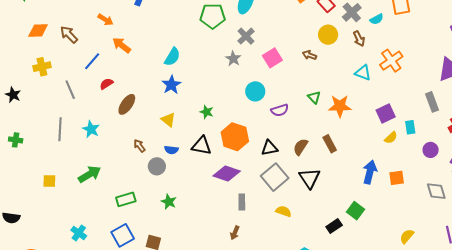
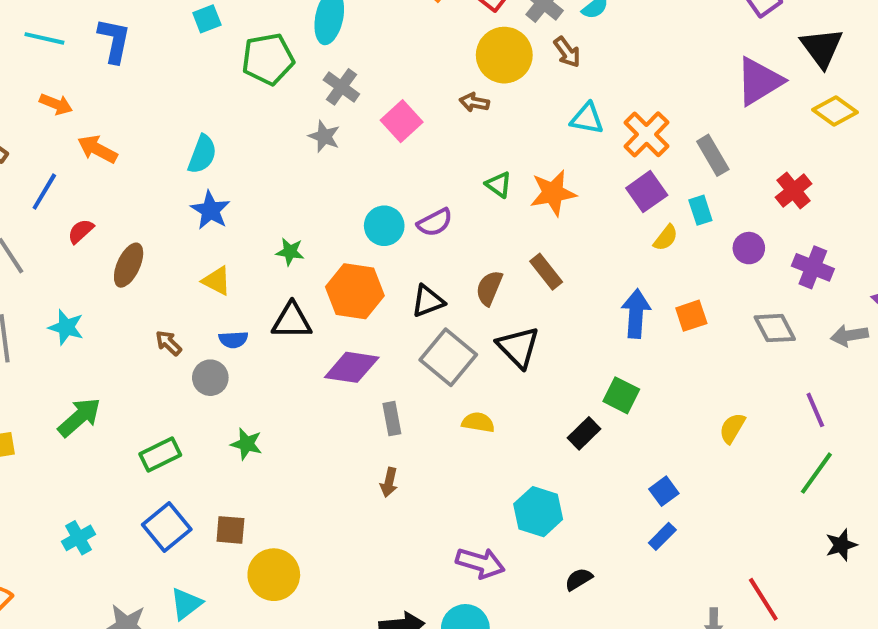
yellow circle: (328, 35) -> (504, 55), size x1.4
orange cross: (391, 61) -> (646, 134), moved
cyan circle: (255, 91) -> (384, 226), moved
gray rectangle: (432, 102) -> (713, 155), moved
cyan cross: (79, 233) -> (78, 538), turned 35

